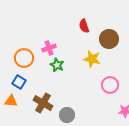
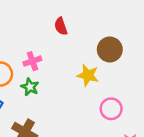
red semicircle: (84, 26) -> (61, 26), moved
green star: (57, 65) -> (30, 87), moved

